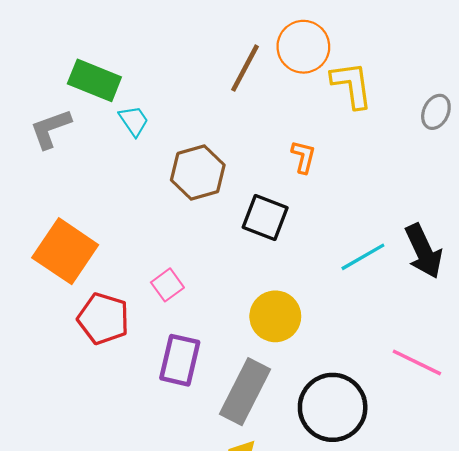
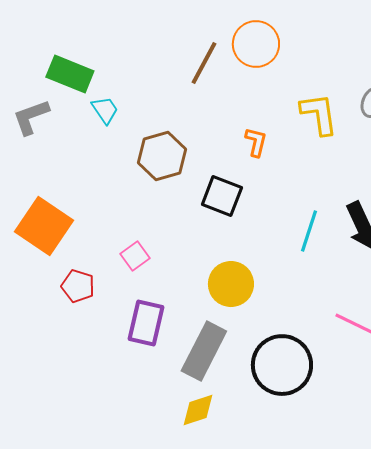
yellow L-shape: (352, 85) -> (319, 114), moved
cyan line: (363, 257) -> (309, 231), turned -42
red pentagon: (103, 319) -> (78, 286), size x0.7

